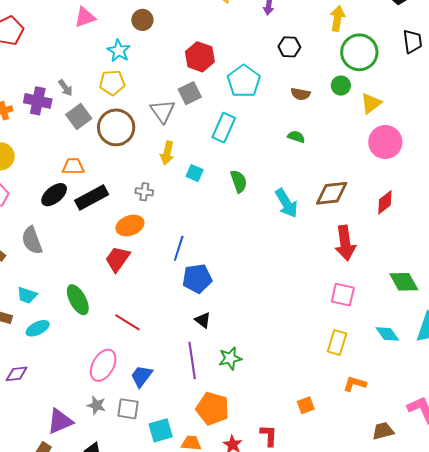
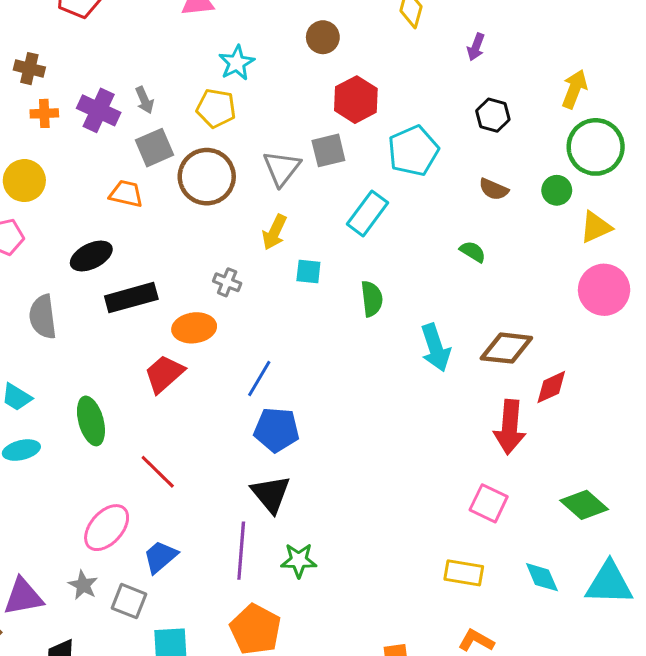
brown circle: (142, 20) -> (323, 37), moved
orange trapezoid: (73, 166) -> (126, 194), moved
cyan square: (195, 173) -> (308, 271), turned -30
black rectangle: (92, 198) -> (131, 298), moved
red diamond: (385, 202) -> (551, 387), moved
green diamond: (404, 282) -> (584, 505), turned -32
black triangle: (203, 320) -> (271, 494), size x1.6
yellow rectangle: (337, 342) -> (464, 573), turned 70

